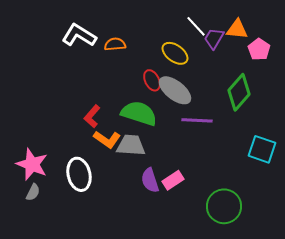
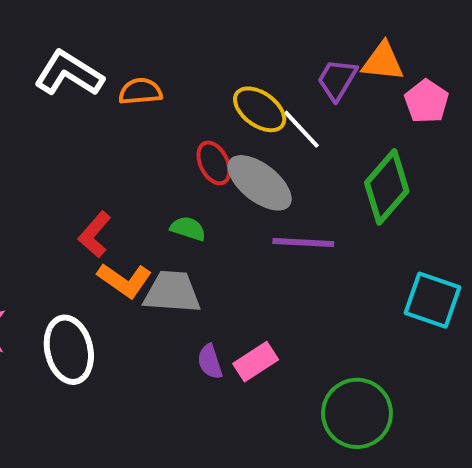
white line: (196, 26) -> (301, 129), moved
green semicircle: (139, 113) -> (188, 229), size x0.5
purple semicircle: (150, 180) -> (210, 362), size x0.7

